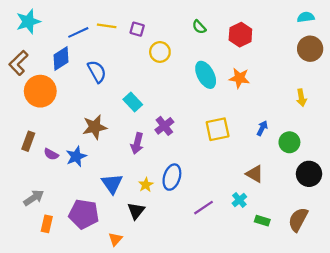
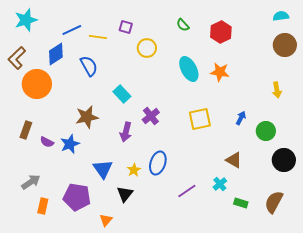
yellow line: (107, 26) -> (98, 37), moved

